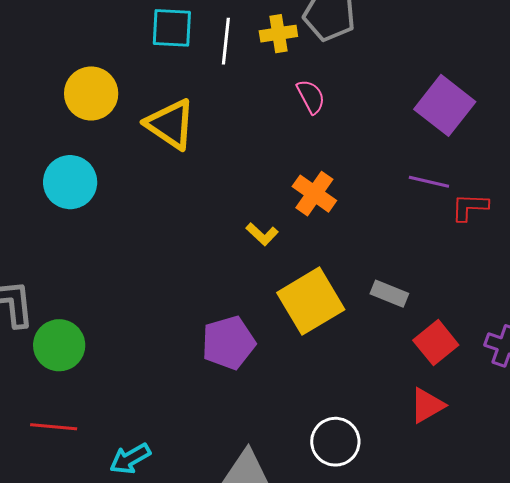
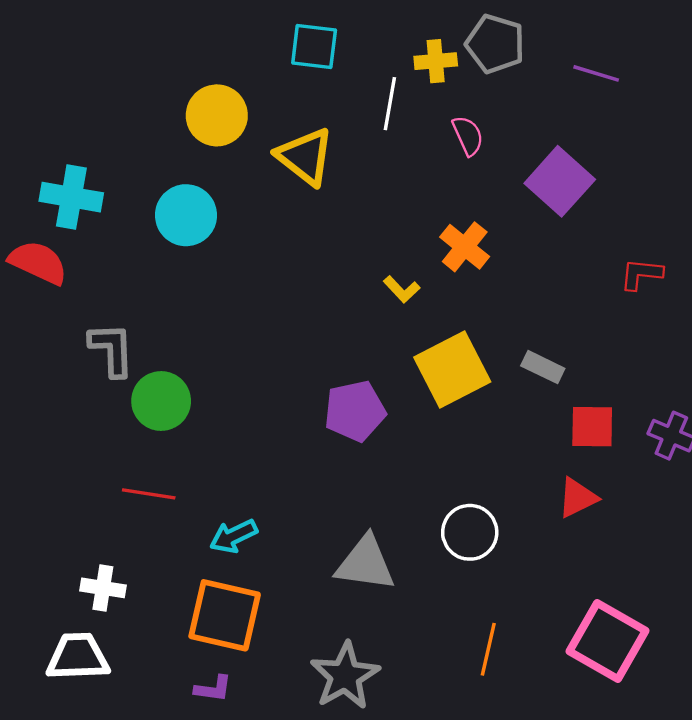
white line: (226, 41) -> (390, 104), moved
purple square: (445, 105) -> (560, 181), moved
purple line: (429, 182) -> (596, 73), moved
red square: (436, 343) -> (592, 427), turned 36

